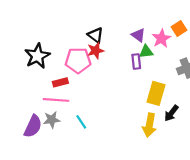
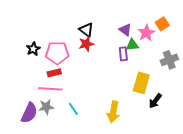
black star: (37, 56) -> (33, 49), size x0.6
pink pentagon: (78, 60) -> (57, 53), moved
yellow arrow: (149, 125) -> (113, 112), moved

